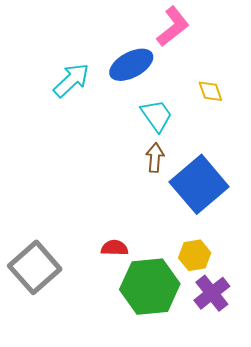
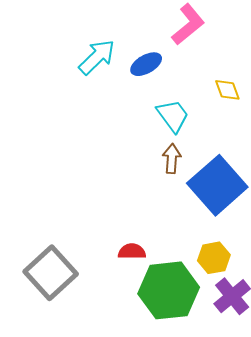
blue ellipse: (131, 65) -> (146, 64), size x0.7
cyan arrow: (71, 80) -> (97, 57), moved

